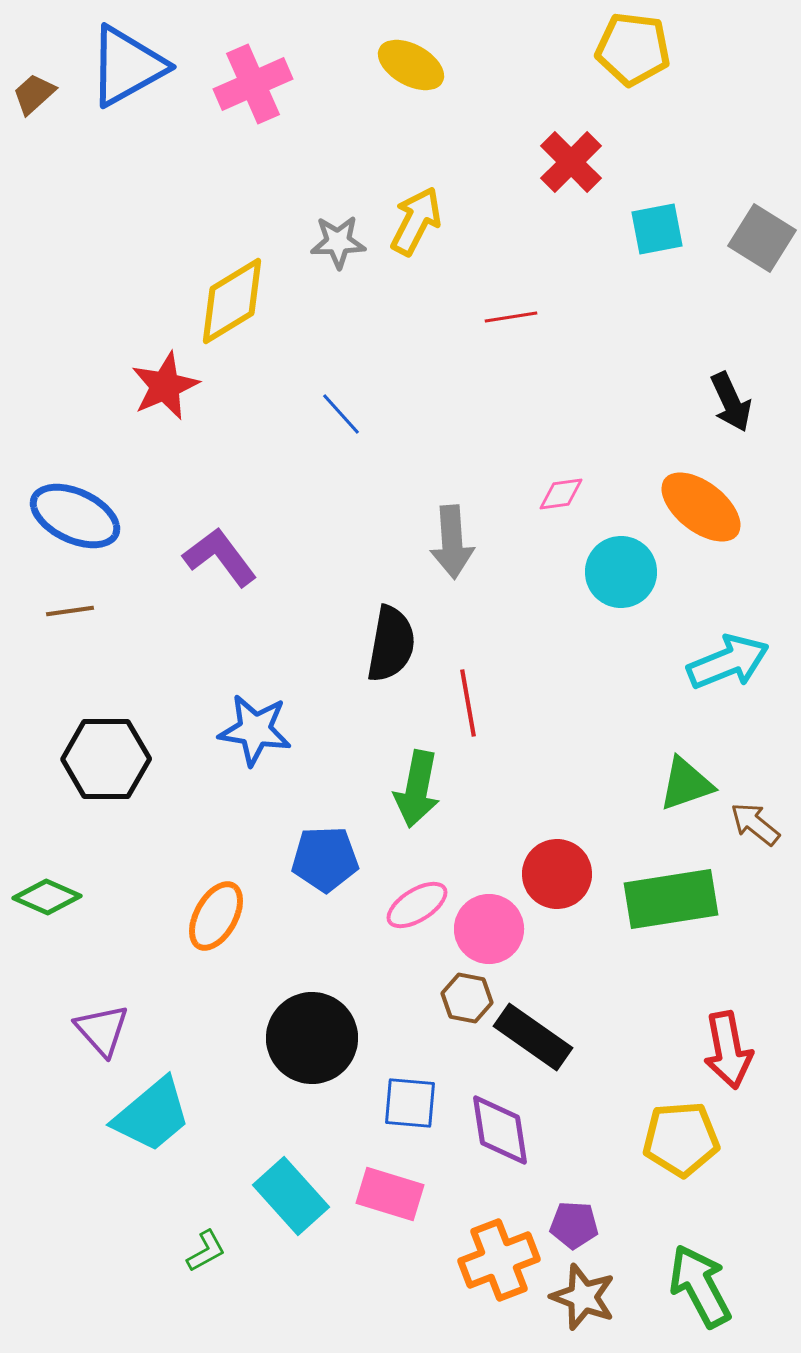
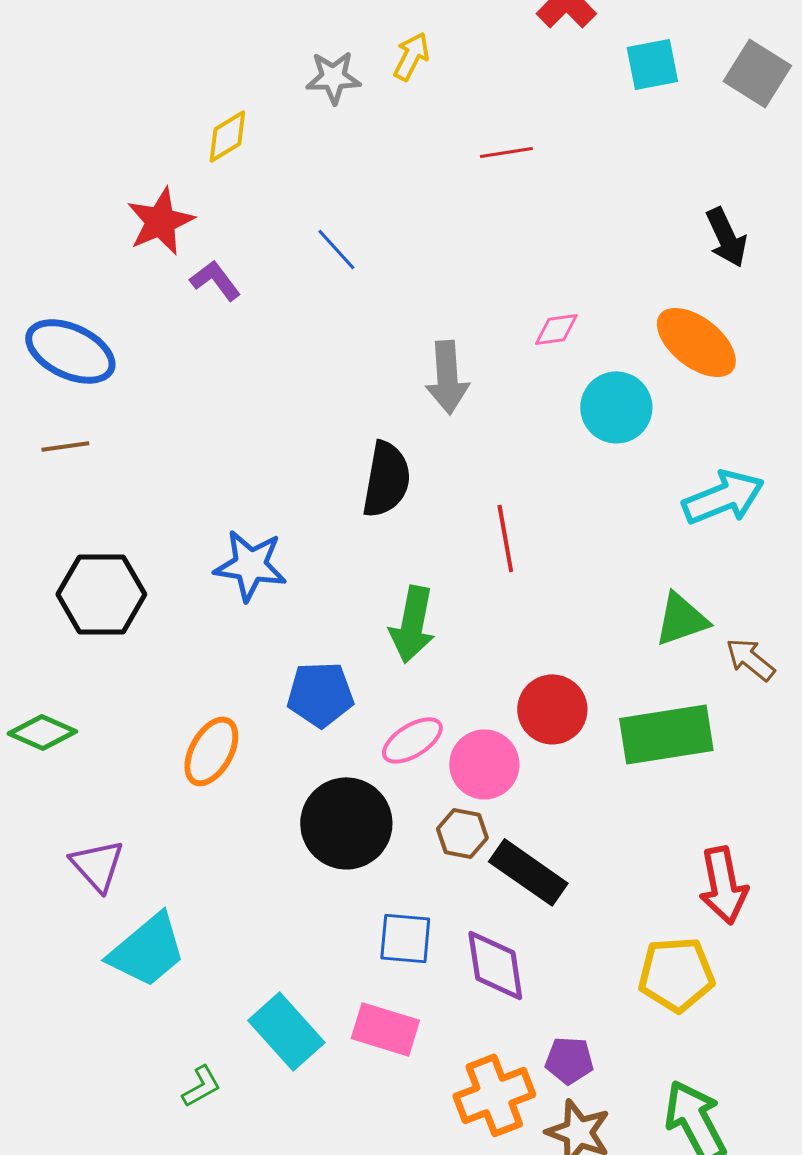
yellow arrow: (416, 221) -> (411, 56), size x0.7
yellow diamond: (232, 301) -> (227, 136), size x0.6
purple L-shape: (220, 557) -> (215, 280), moved, size x0.7
red line: (468, 703) -> (505, 538), moved
black circle: (312, 1038) -> (346, 823), moved

